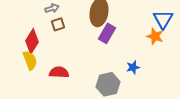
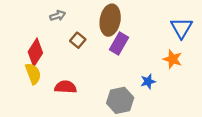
brown square: (58, 24) -> (78, 40), moved, turned -32
orange star: (155, 36) -> (173, 59), moved

